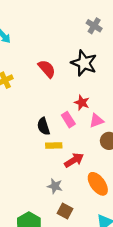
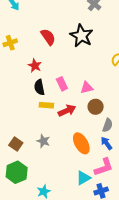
red star: (82, 103) -> (35, 66), moved
red arrow: (74, 160) -> (67, 111), moved
brown square: (65, 211) -> (16, 144), moved

